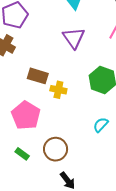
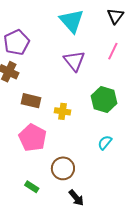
brown rectangle: (38, 76) -> (31, 101), moved
green rectangle: (22, 154) -> (32, 187), moved

